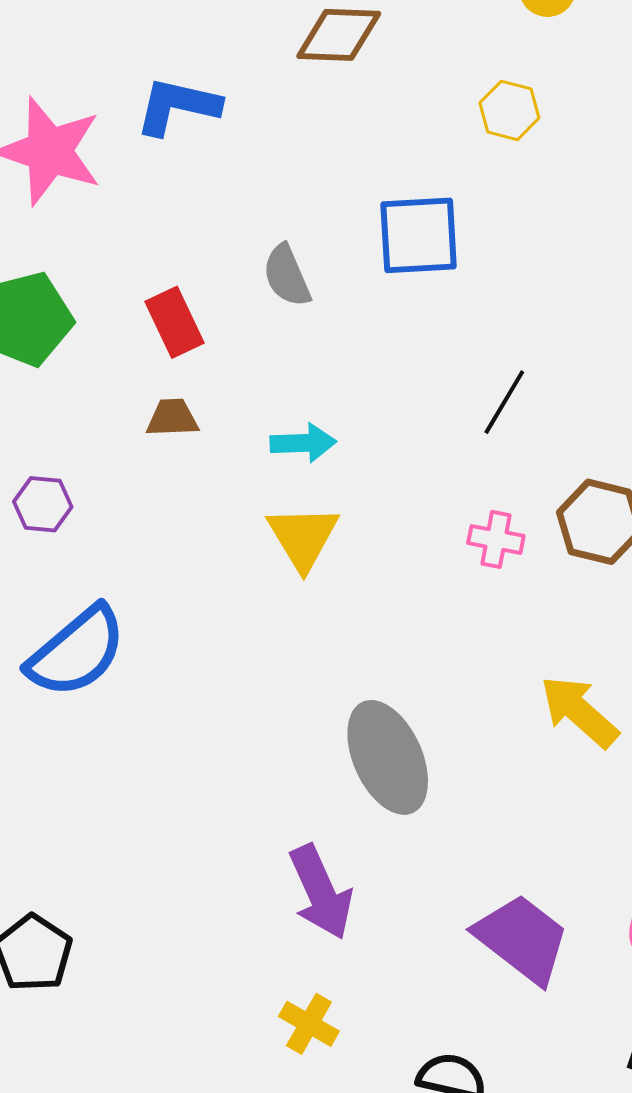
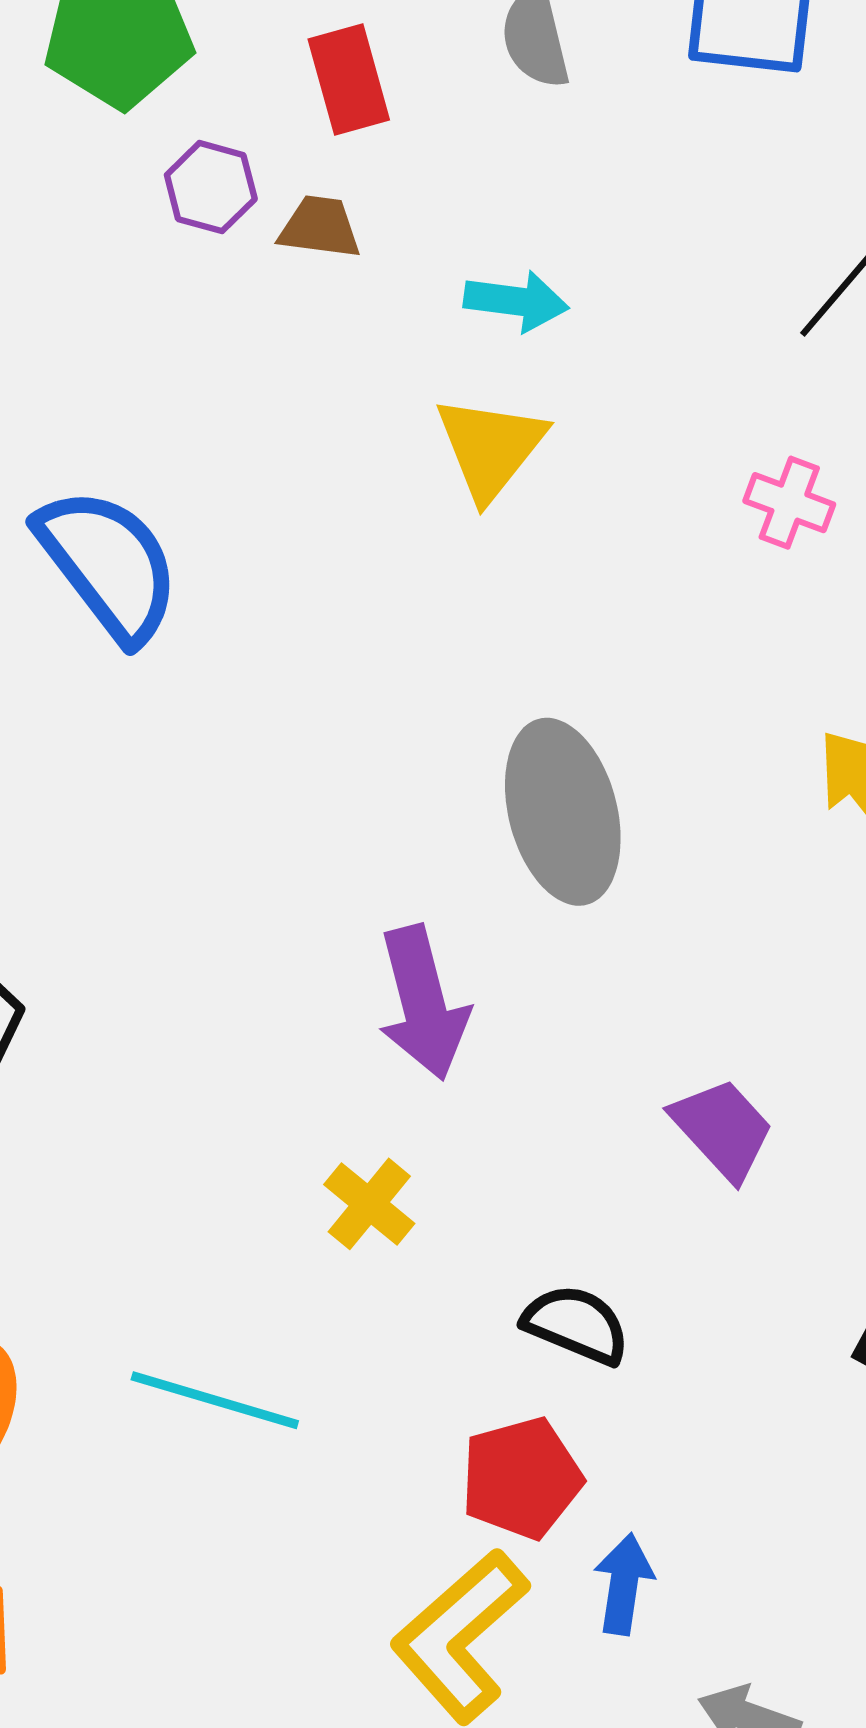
purple hexagon: (43, 504) -> (211, 187), moved
blue semicircle: (77, 652) -> (108, 564), turned -97
purple trapezoid: (522, 939) -> (723, 1129), size x0.7

